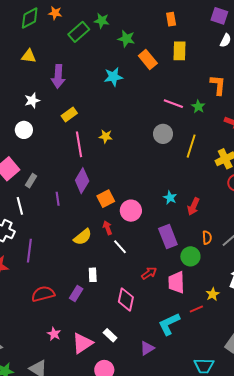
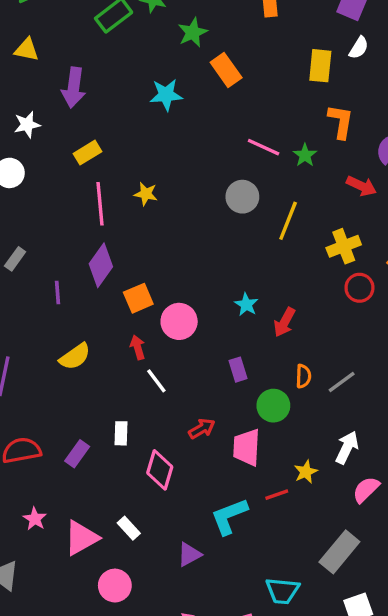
green star: (126, 39) -> (193, 33), turned 30
yellow rectangle: (180, 51) -> (320, 66), moved
yellow semicircle: (83, 237) -> (75, 357), moved
purple rectangle: (168, 237) -> (238, 370), size x0.6
white rectangle: (93, 275) -> (121, 433), moved

